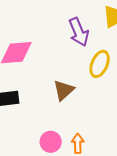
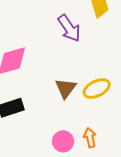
yellow ellipse: (100, 64) -> (97, 88), moved, turned 52

